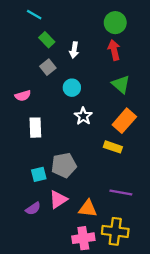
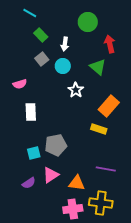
green circle: (115, 23) -> (88, 22), moved
red arrow: (114, 50) -> (110, 44), moved
green triangle: (121, 84) -> (98, 67), moved
cyan circle: (72, 88) -> (63, 66), moved
white star: (83, 116) -> (76, 90), moved

